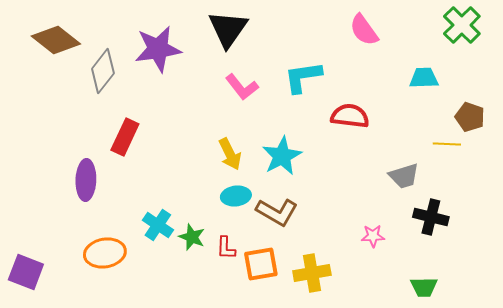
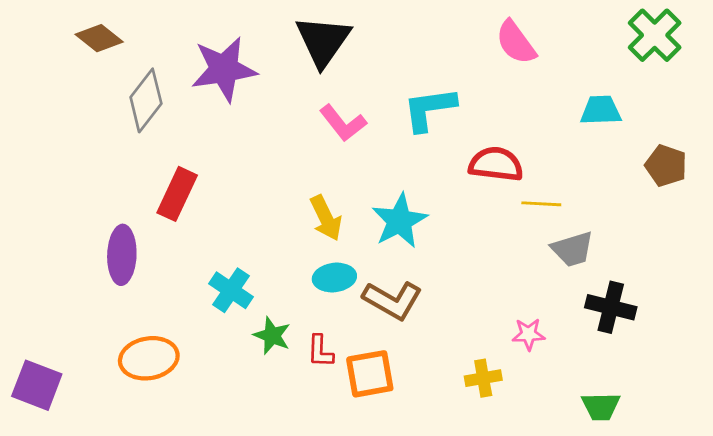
brown diamond: (56, 40) -> (99, 38), moved, size x0.7
yellow line: (447, 144) -> (541, 204), moved
cyan cross: (158, 225) -> (231, 290), moved
yellow cross: (312, 273) -> (483, 378), moved, size x0.7

